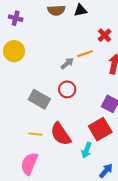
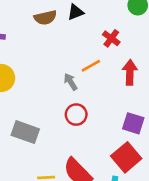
gray arrow: (67, 63) -> (71, 82), turned -72
gray rectangle: (39, 99) -> (25, 132), moved

